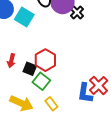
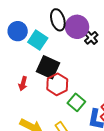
black square: (30, 69) -> (48, 67), moved, size x1.6
green square: (41, 81) -> (76, 102), moved

